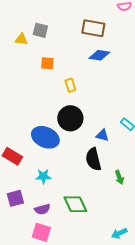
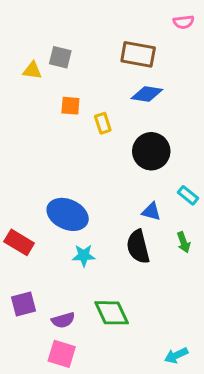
yellow rectangle: (70, 85) -> (103, 123), moved
black circle: (70, 118) -> (151, 151), moved
cyan star: (43, 176) -> (84, 256), moved
green arrow: (119, 177) -> (184, 242), moved

